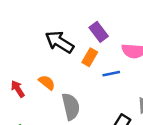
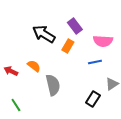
blue line: (111, 74) -> (95, 62), moved
red arrow: (18, 89) -> (11, 71), turned -32

